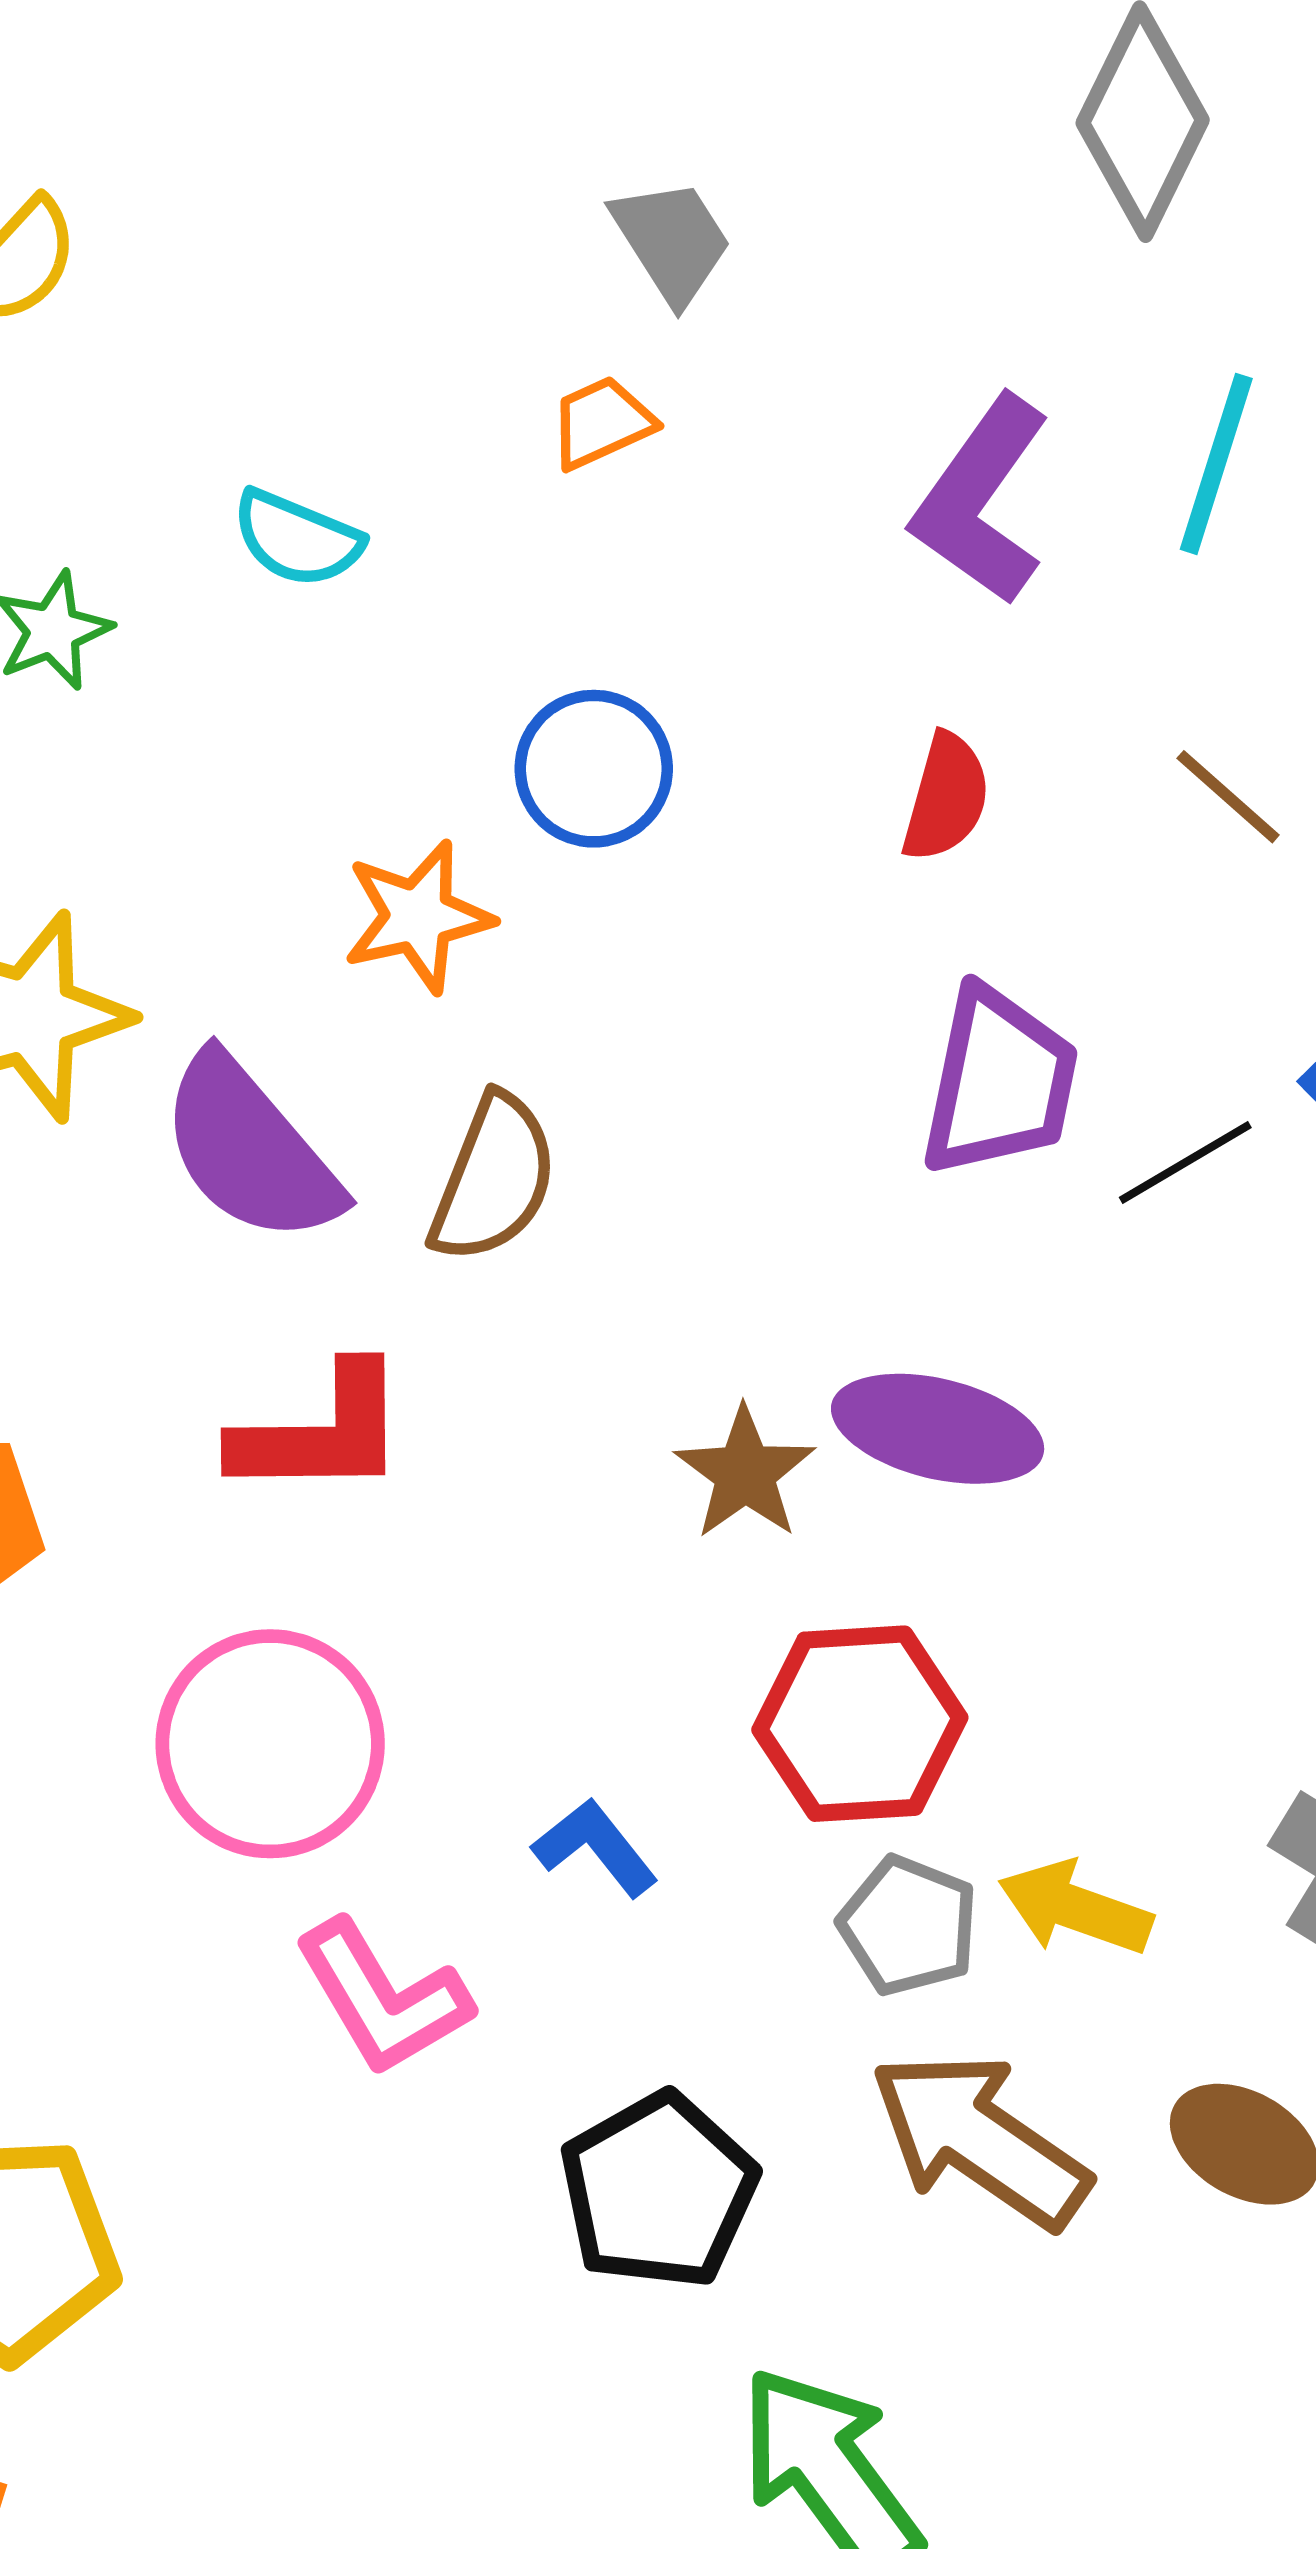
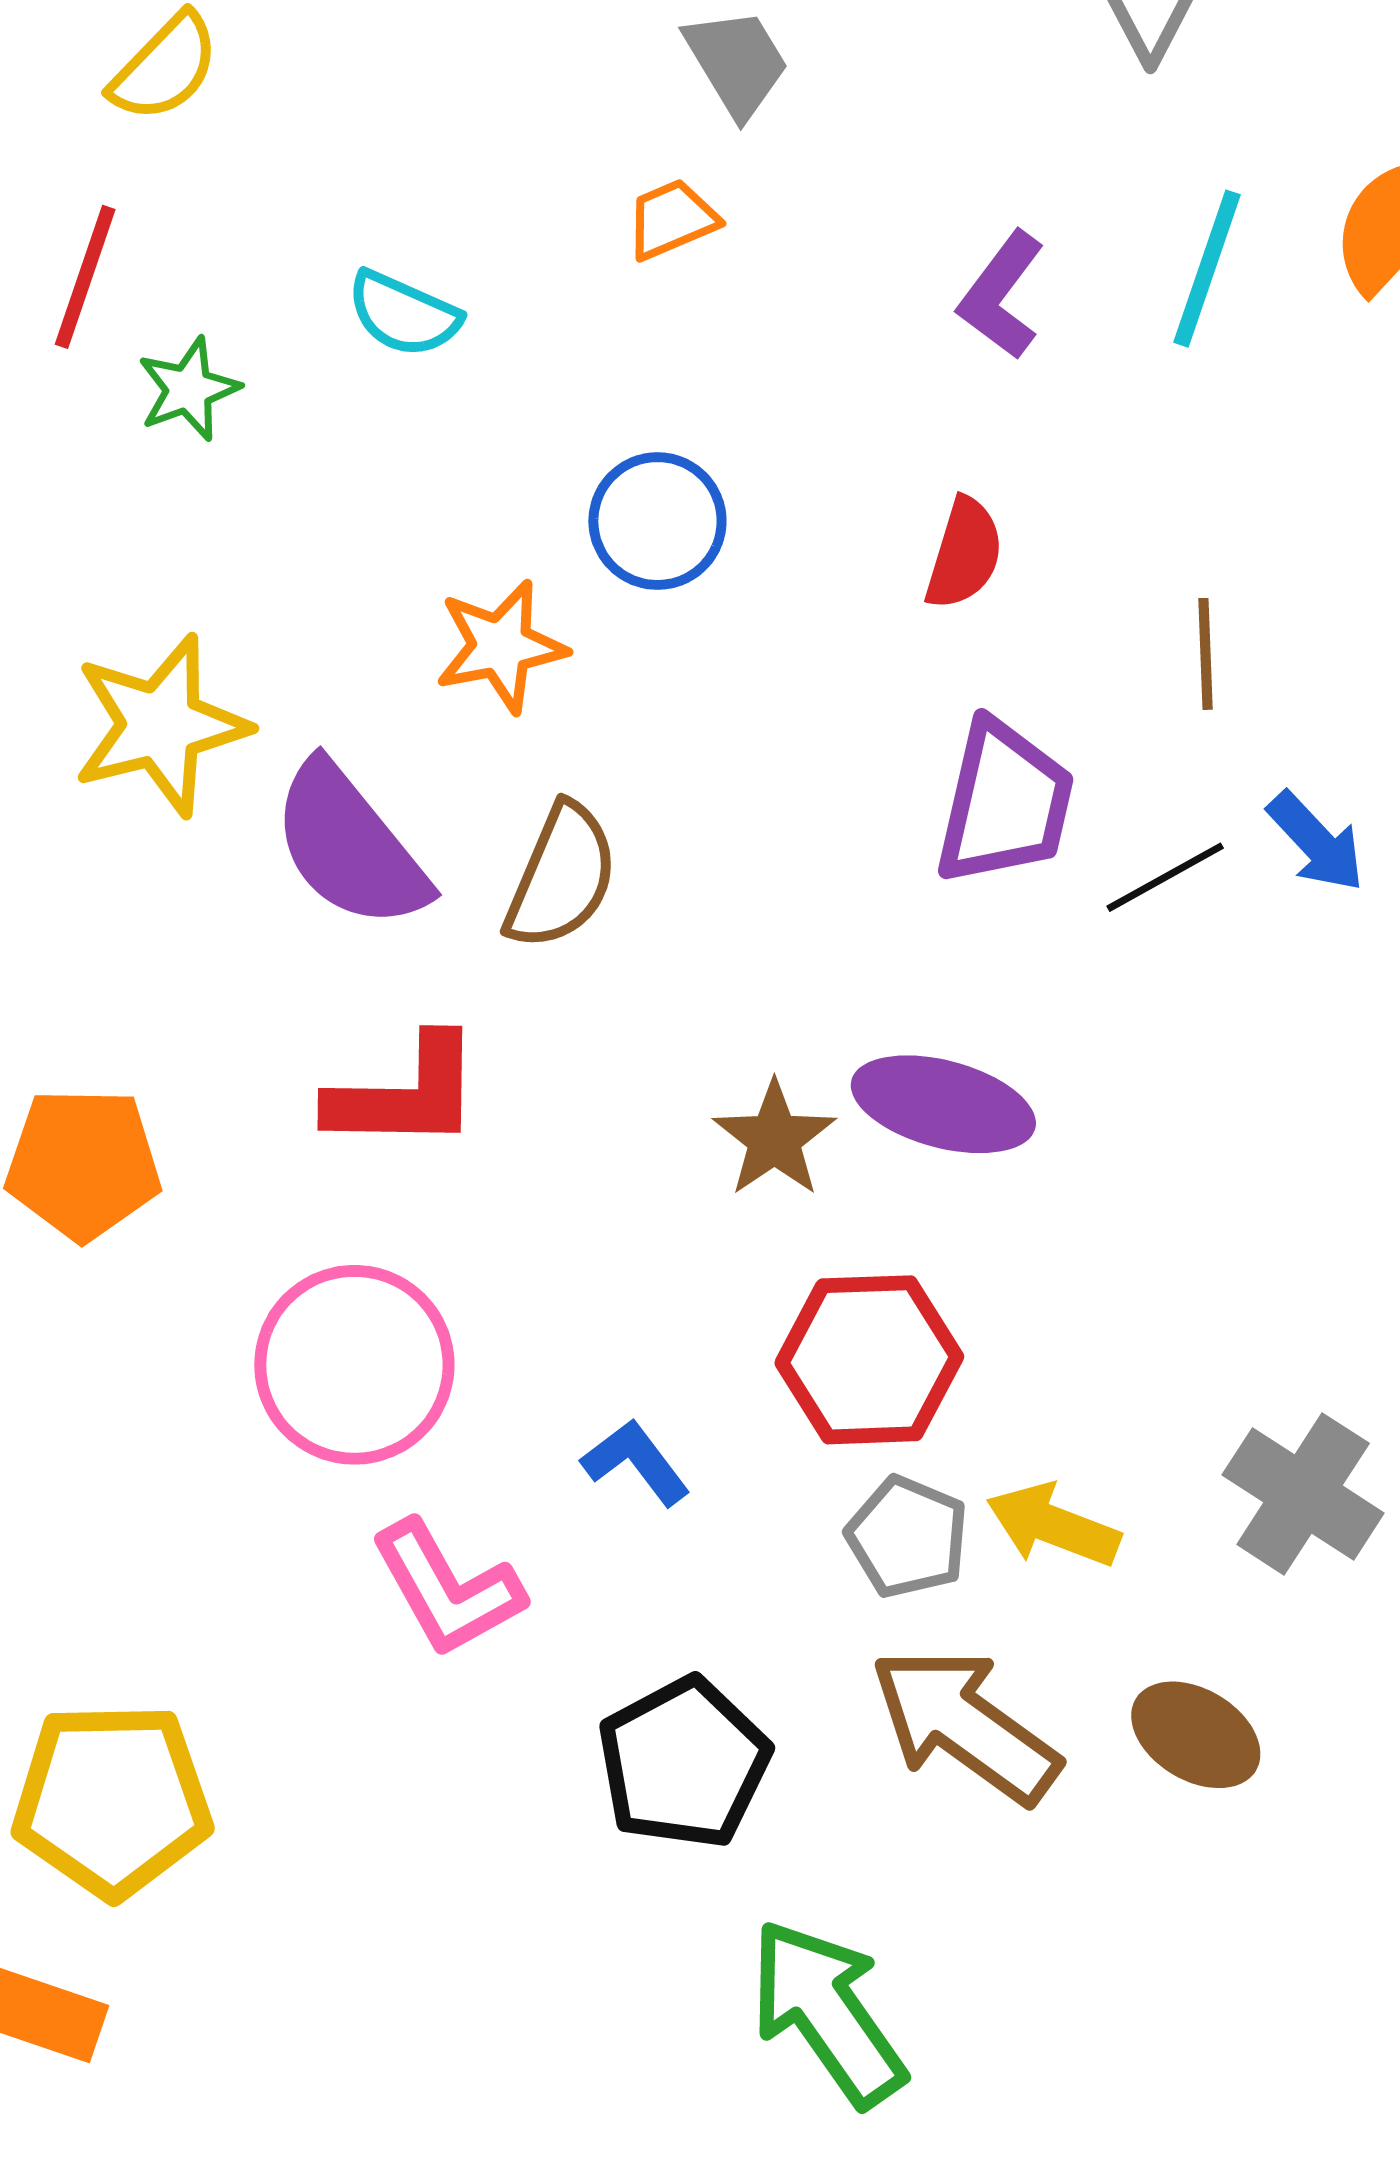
purple L-shape: (981, 500) -> (1001, 295), size x0.7
brown line: (1228, 797) -> (1205, 654), moved, turned 45

